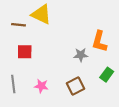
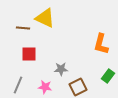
gray star: (81, 55) -> (61, 69), moved
gray line: (13, 84) -> (18, 85), turned 30

